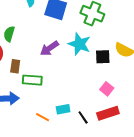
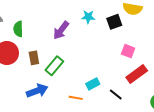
cyan star: (79, 44) -> (88, 17), size x0.6
green rectangle: (32, 80) -> (54, 66), turned -36
black line: (83, 117) -> (116, 94), moved

